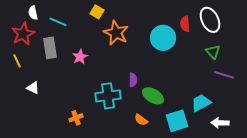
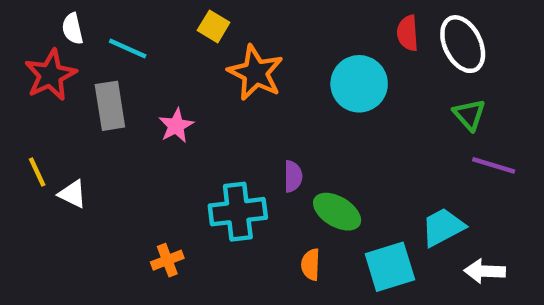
red semicircle: (185, 24) -> (408, 33), moved
yellow line: (17, 61) -> (37, 172), moved
orange semicircle: (141, 120) -> (311, 265), turned 56

